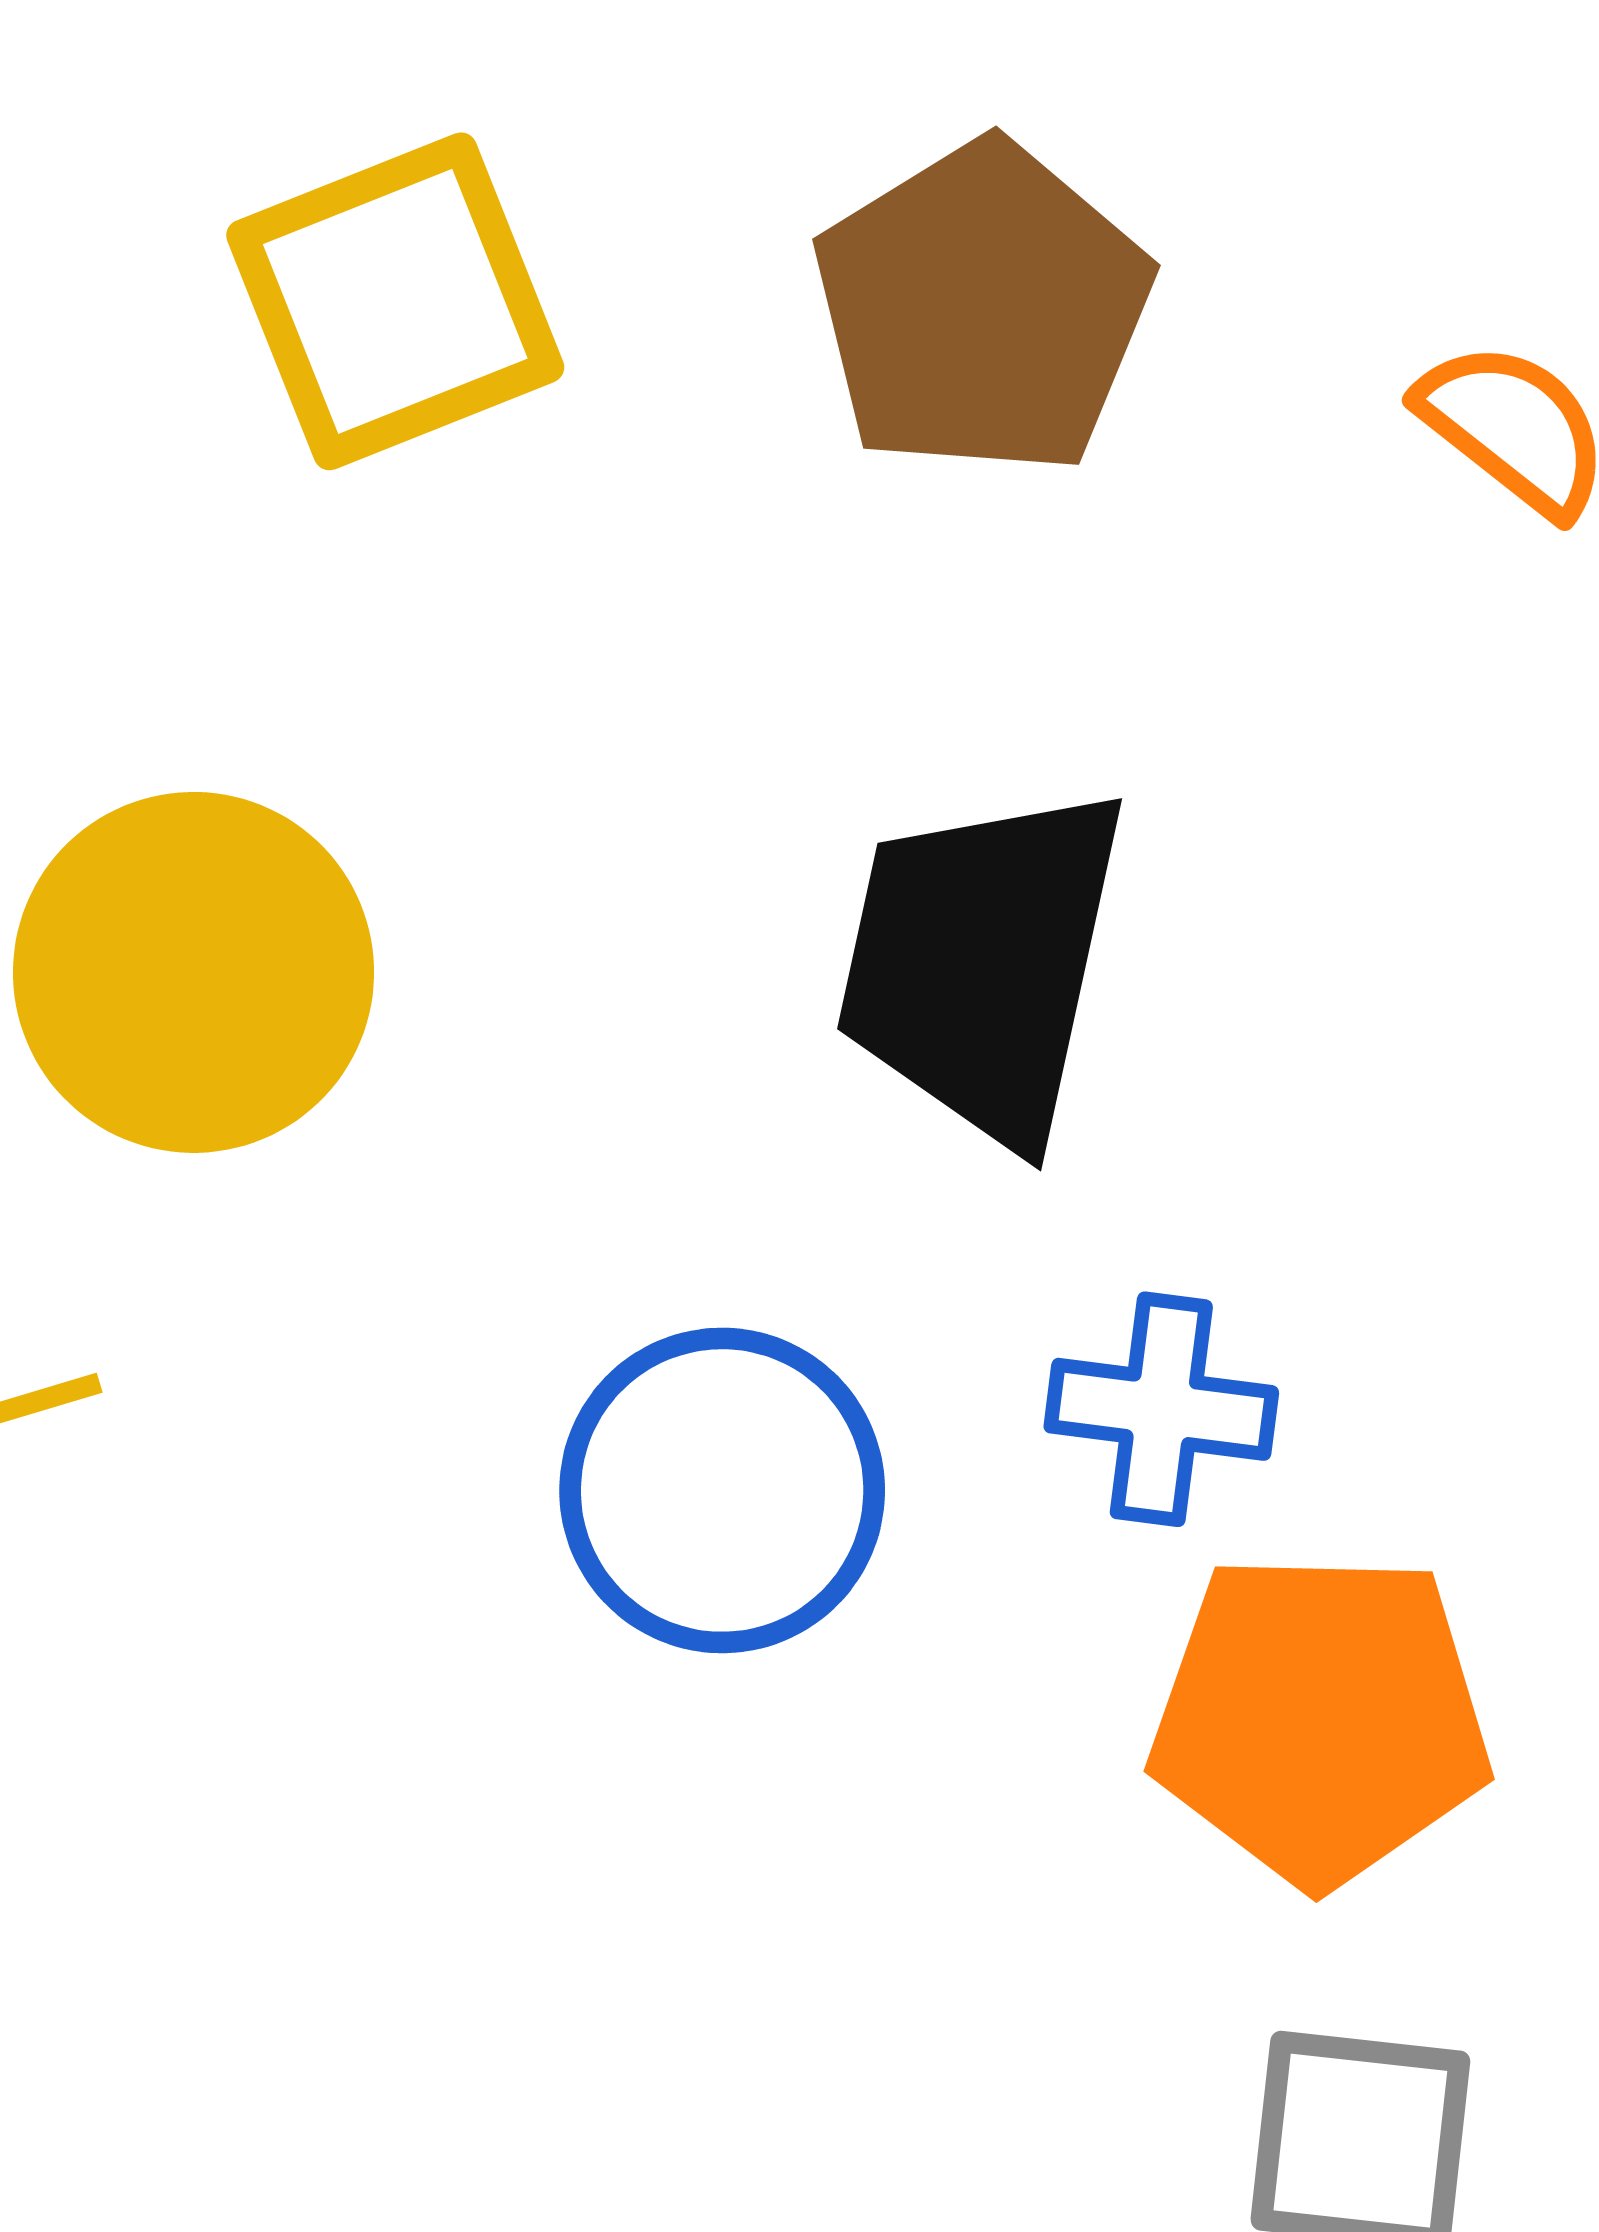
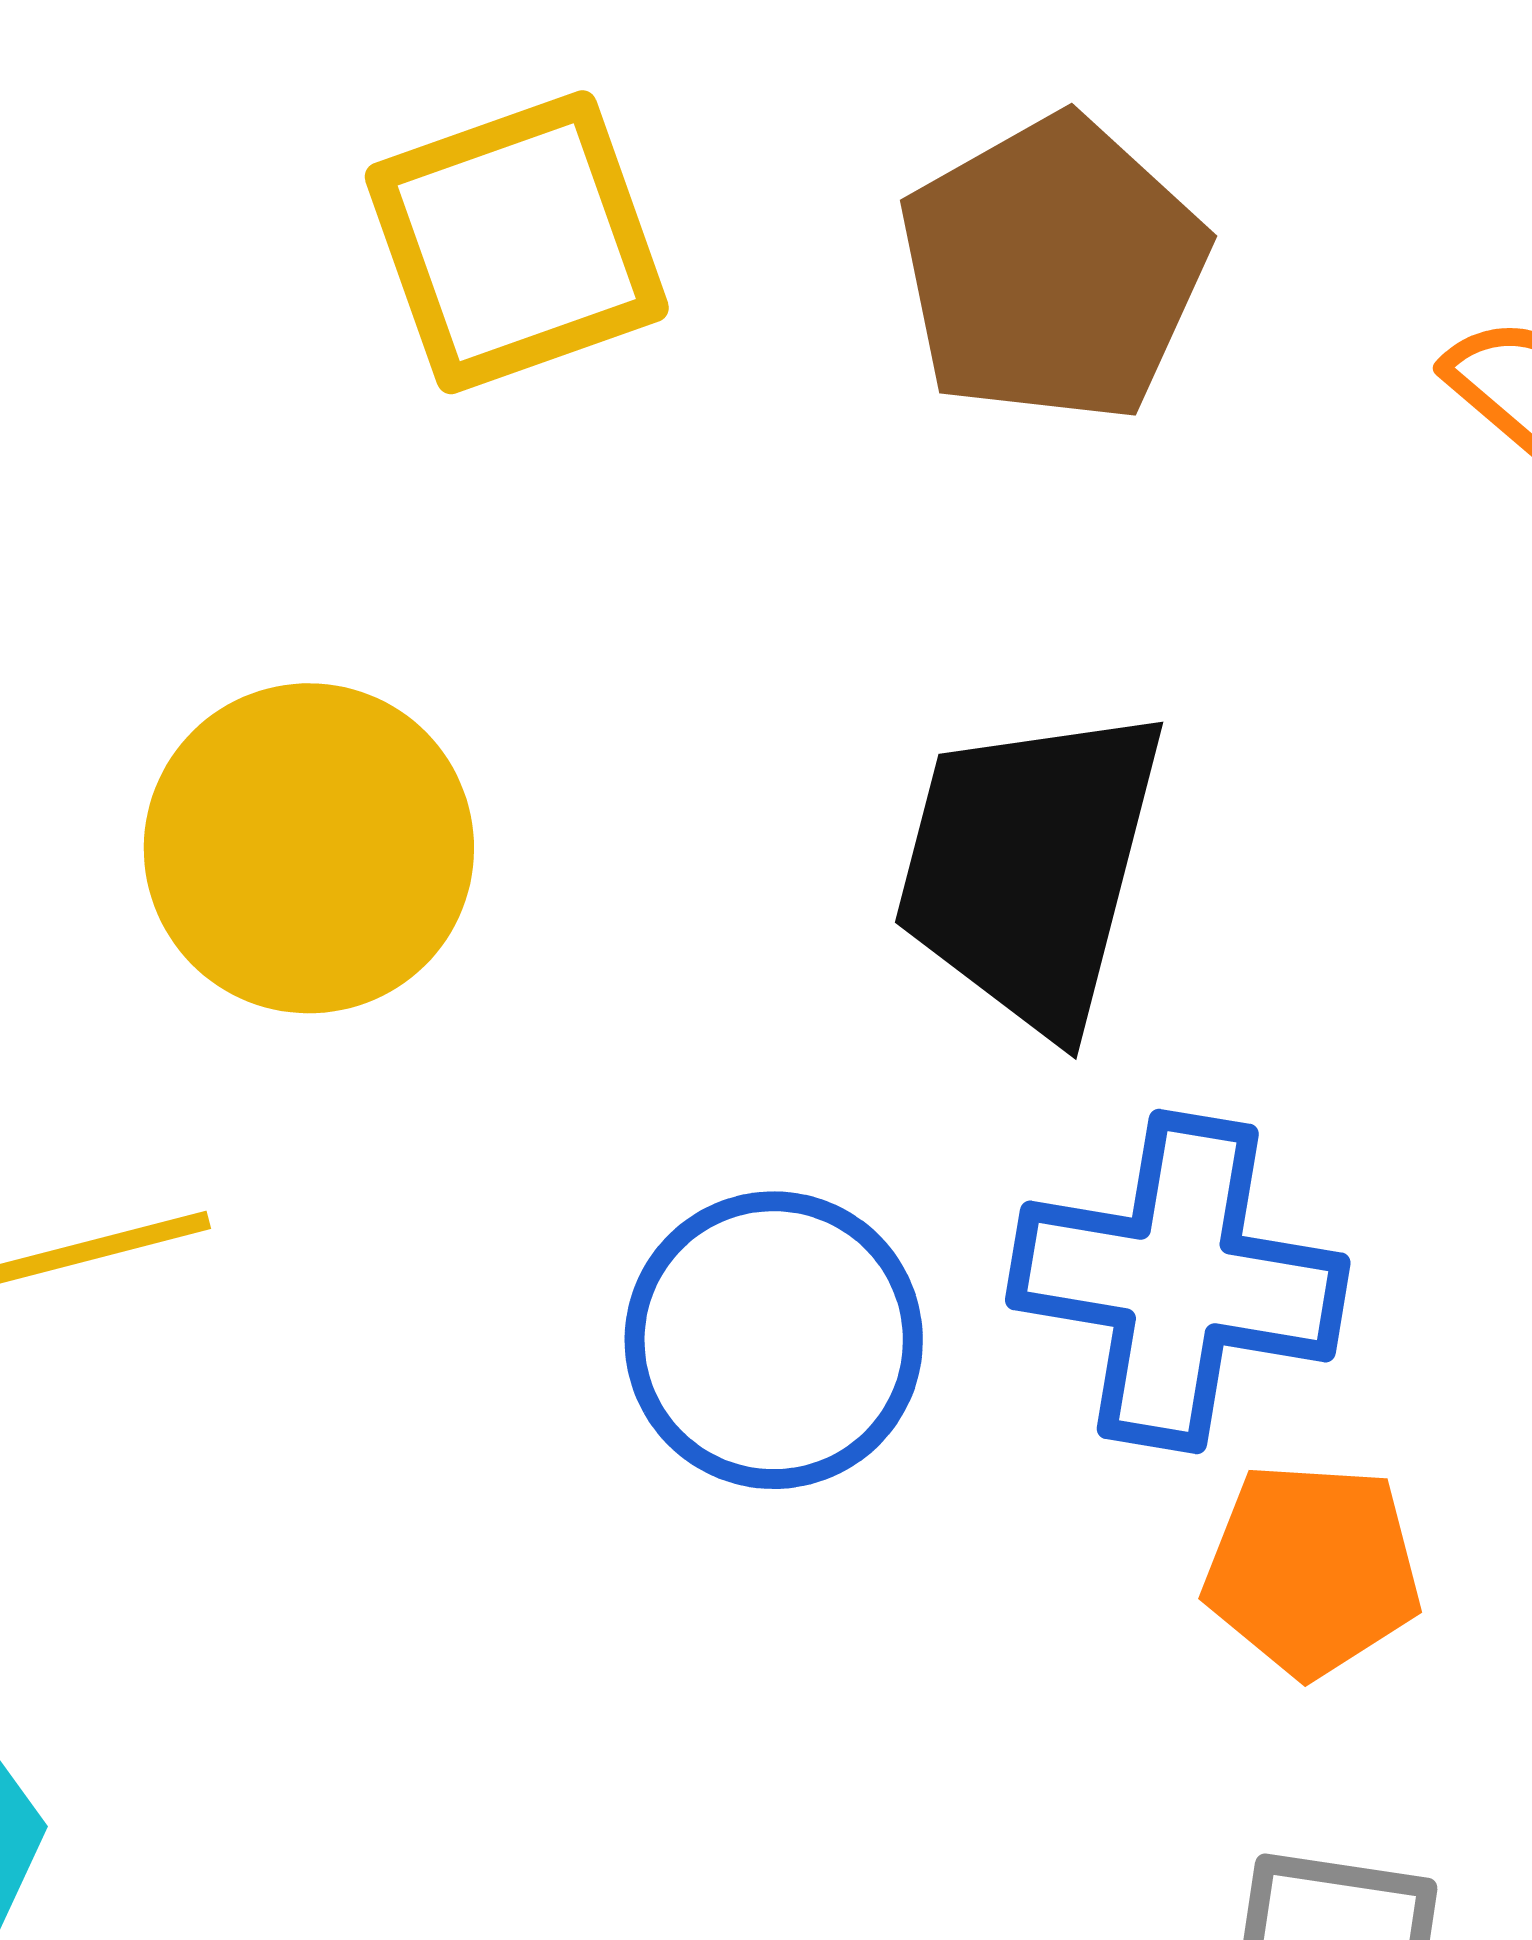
blue cross: (1161, 1409) -> (1178, 1281), size x1.6
orange pentagon: (1320, 1718) -> (1312, 1569), size x0.7

